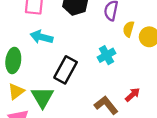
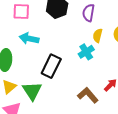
yellow semicircle: (129, 29) -> (98, 36), moved

